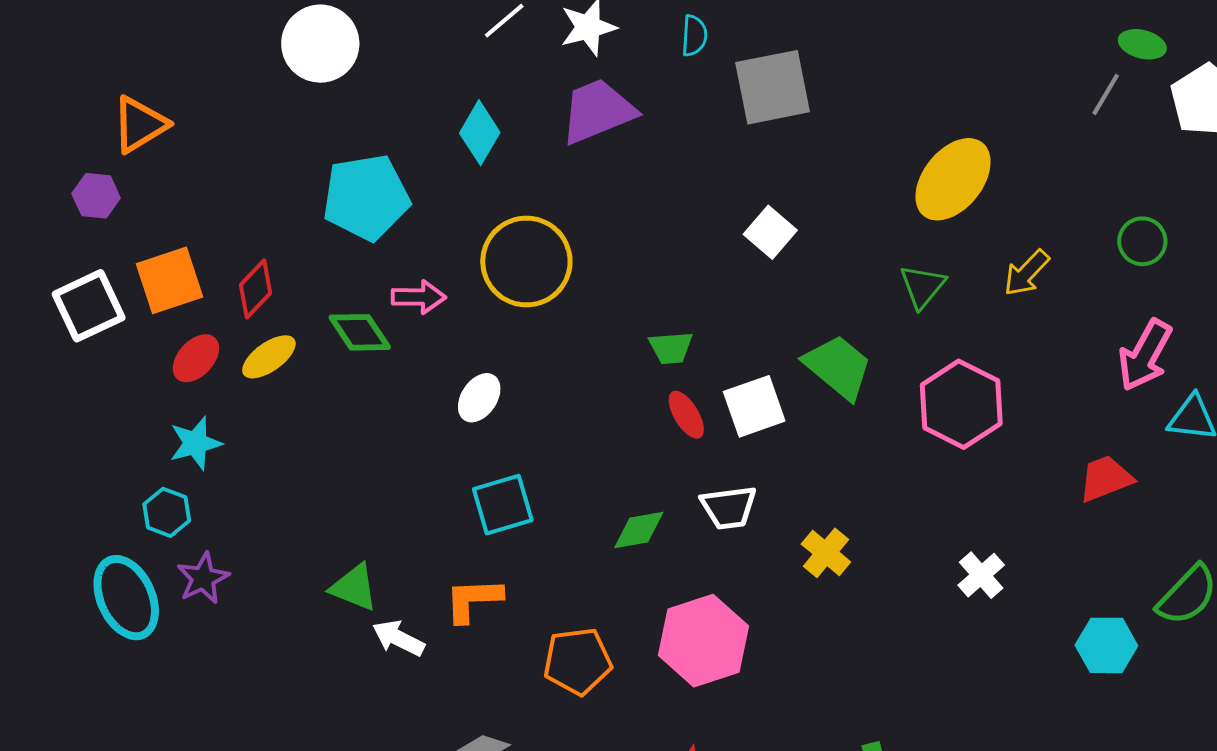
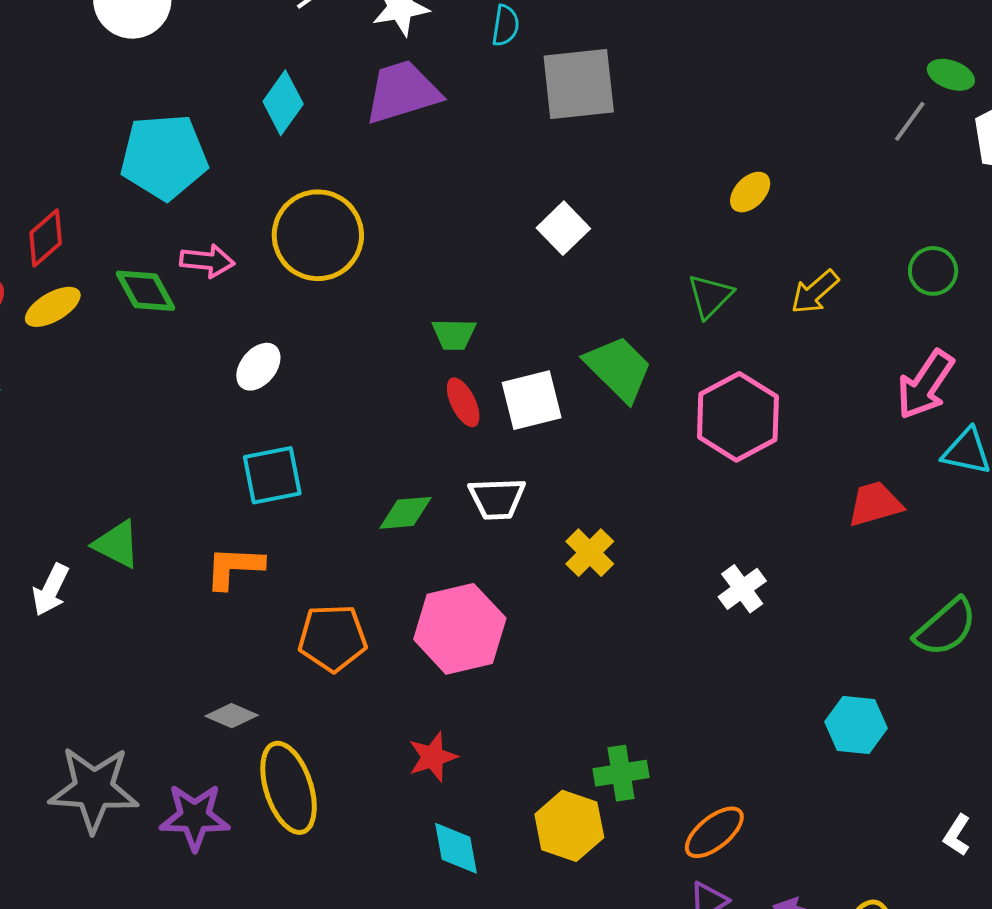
yellow ellipse: (953, 179) -> (750, 192), size x0.5
white arrow: (398, 638) -> (51, 590), moved, turned -96
cyan hexagon: (1106, 645) -> (856, 725), moved

